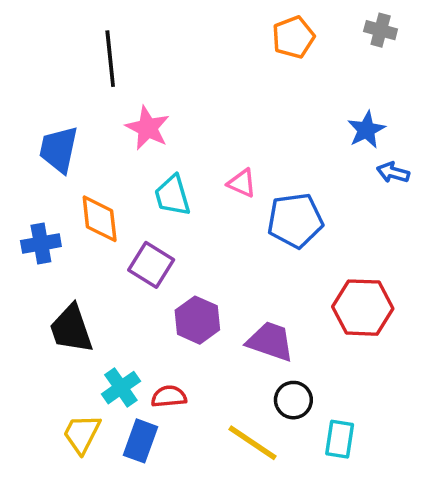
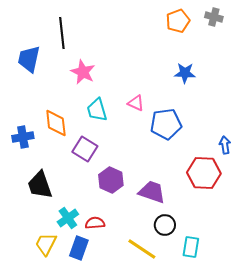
orange pentagon: (293, 37) -> (178, 21), moved
blue star: (366, 130) -> (185, 73), moved, turned 30
blue trapezoid: (59, 149) -> (29, 59), moved
blue arrow: (393, 172) -> (225, 145), moved, turned 66

